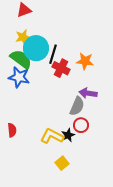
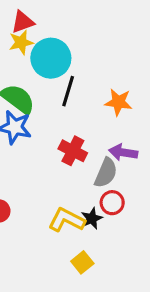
yellow star: (23, 37) -> (21, 42), moved
cyan circle: (36, 48) -> (51, 58), moved
red cross: (61, 68) -> (73, 151), moved

